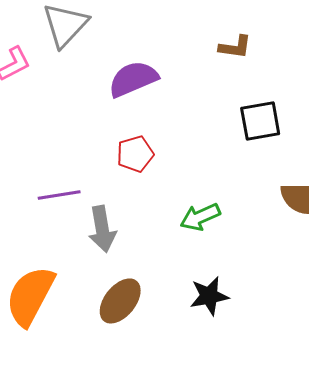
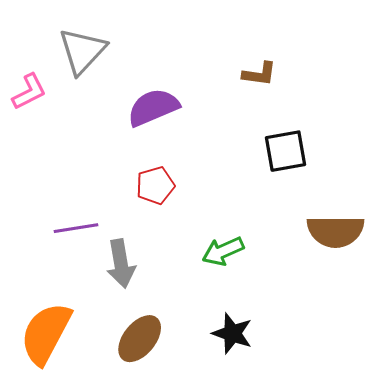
black star: (209, 296) -> (232, 333), turned 30

